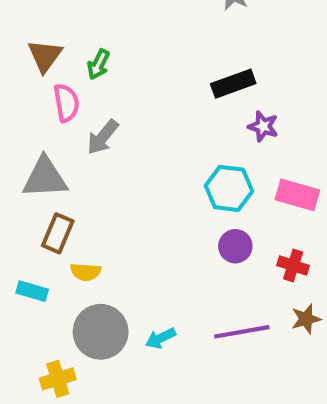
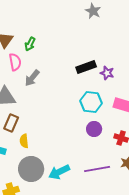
black rectangle: (233, 84) -> (86, 67), moved
yellow semicircle: (86, 272) -> (24, 141), turned 80
cyan arrow: (160, 338) -> (59, 172), size x1.5

